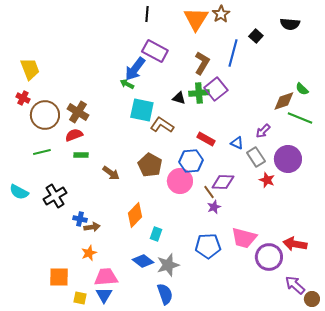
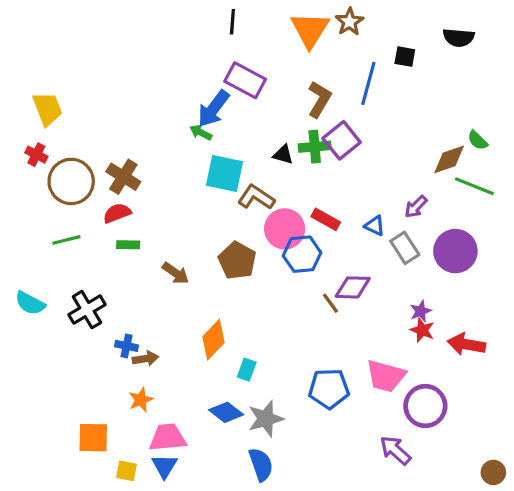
black square: (256, 36) -> (405, 57), turned -32
red star: (267, 180) -> (422, 330), moved
pink circle: (180, 181) -> (285, 229), moved
purple star: (214, 207) -> (421, 311), moved
red arrow: (295, 244) -> (466, 344), moved
purple arrow: (295, 285) -> (395, 450), moved

